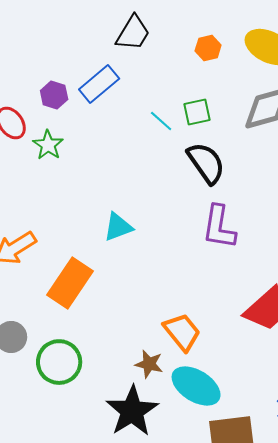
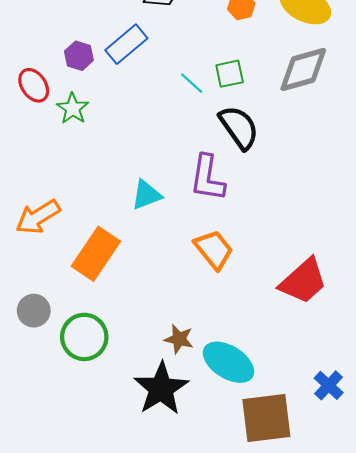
purple L-shape: (219, 227) -> (207, 178), moved
orange trapezoid: (182, 332) -> (214, 250), moved

